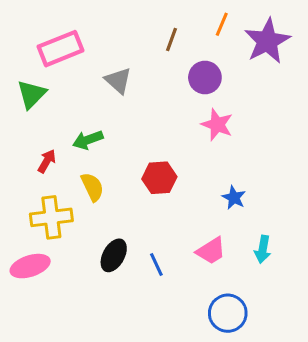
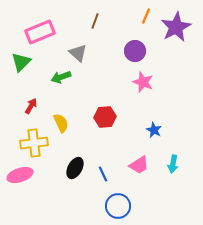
brown line: (171, 39) -> (95, 21), moved
green arrow: (88, 140) -> (61, 77), moved
blue circle: (228, 313) -> (118, 206), moved

